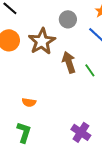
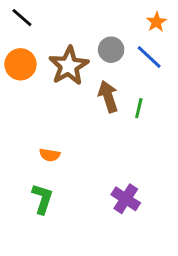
gray circle: (68, 19) -> (111, 50), moved
green line: (90, 70) -> (139, 108), turned 48

